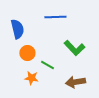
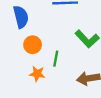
green line: (47, 65) -> (56, 59), turned 72

